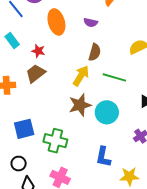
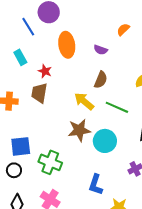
brown trapezoid: (35, 73) -> (39, 93), turned -50
yellow arrow: (81, 76) -> (84, 101), turned -90
black circle: (19, 164) -> (14, 170), moved

